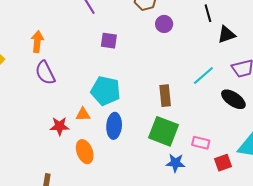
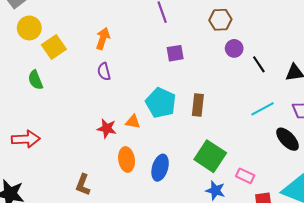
black line: (208, 13) -> (259, 64), moved, turned -30
purple square: (109, 41) -> (175, 53), turned -30
purple semicircle: (45, 73) -> (104, 72), size x0.7
brown rectangle: (165, 96) -> (198, 105), moved
blue ellipse: (114, 126) -> (160, 168), moved

